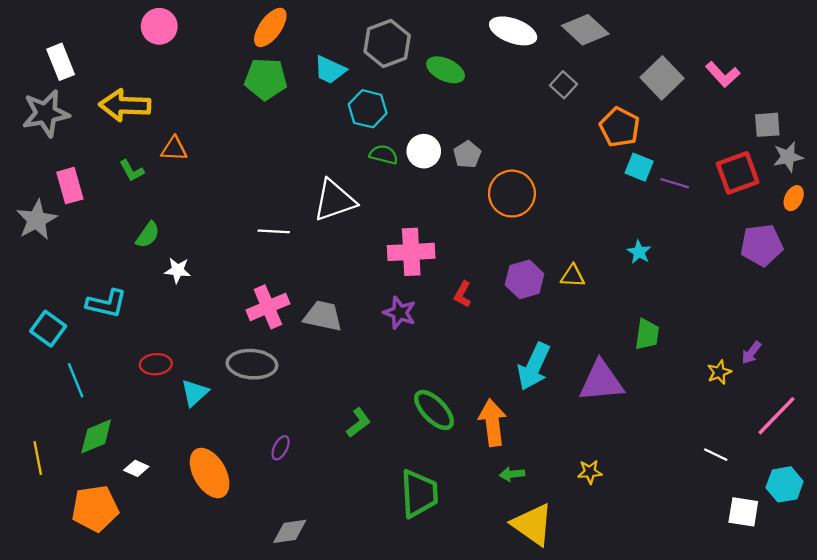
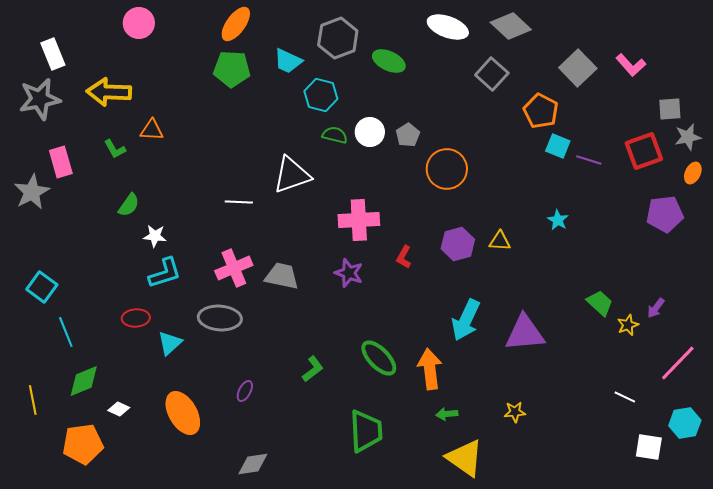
gray square: (563, 85) -> (492, 74), size x1.4
cyan L-shape: (107, 303) -> (165, 273), moved, turned -30
green trapezoid: (647, 334) -> (600, 303), moved, turned -56

